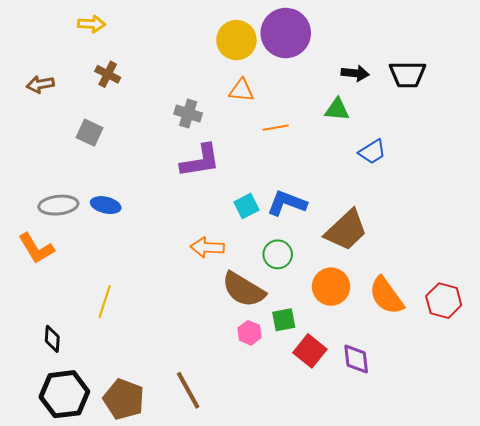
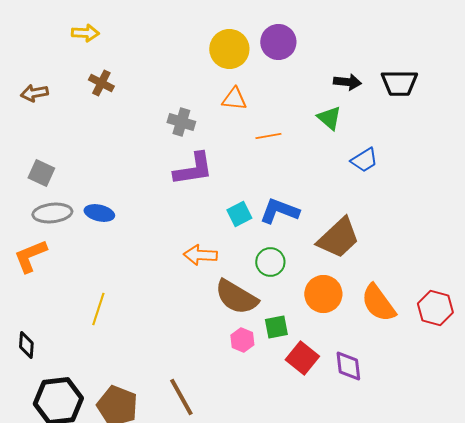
purple circle: (286, 33) -> (278, 42), size x0.7
green triangle: (337, 109) -> (329, 118), turned 36
gray square: (90, 133) -> (41, 173), moved
orange L-shape: (36, 248) -> (30, 256), turned 99
black diamond: (52, 339) -> (26, 345), moved

